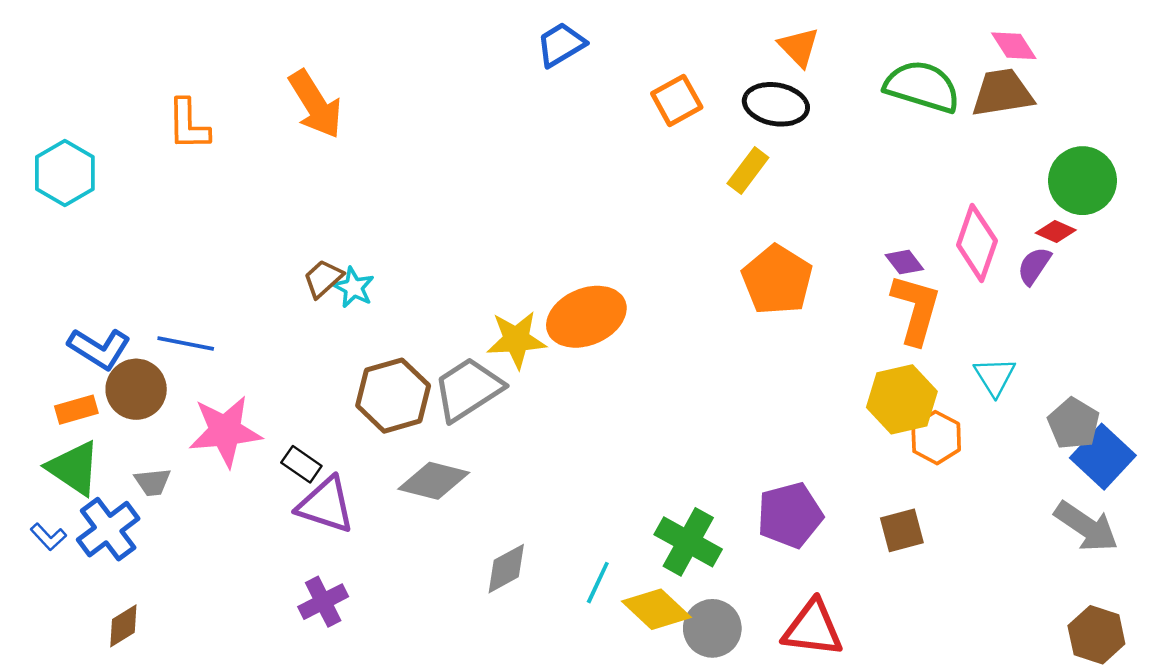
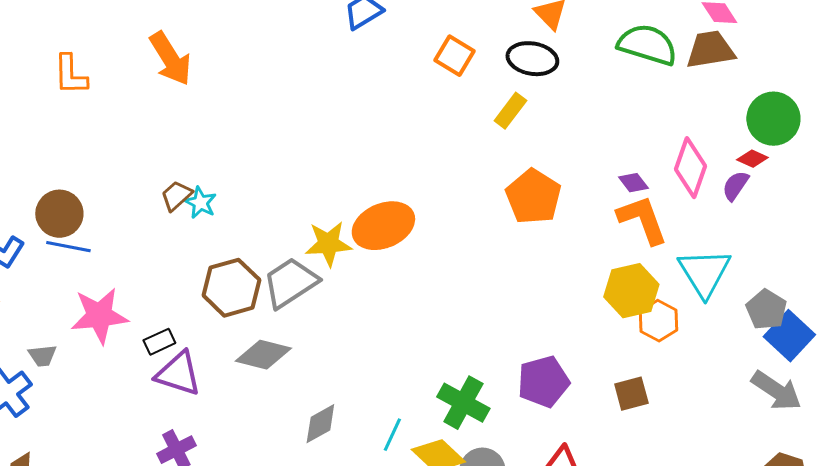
orange square: (677, 100) -> (454, 56), turned -30
orange L-shape: (916, 309) -> (642, 220), turned -36
cyan triangle: (995, 377) -> (704, 273), size x1.6
brown circle: (136, 389) -> (59, 214), moved
black rectangle: (301, 464) -> (159, 342), turned -60

